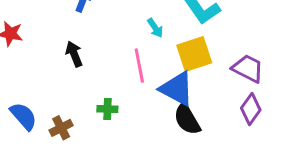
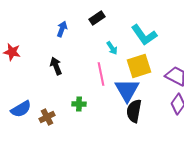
blue triangle: (177, 89) -> (127, 90), turned 32
blue semicircle: (23, 116) -> (21, 109), turned 100
black semicircle: (187, 119) -> (134, 111), turned 40

